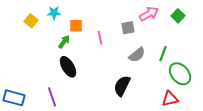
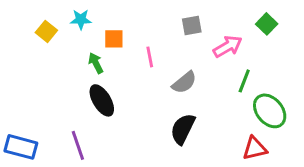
pink arrow: (149, 14) -> (228, 46), moved
gray square: (128, 28) -> (192, 25), moved
green arrow: (64, 42) -> (96, 63), turned -64
gray semicircle: (137, 55) -> (184, 82), moved

